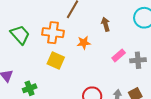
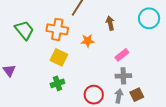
gray cross: (138, 60) -> (123, 76), moved
green cross: (30, 88) -> (57, 83), moved

